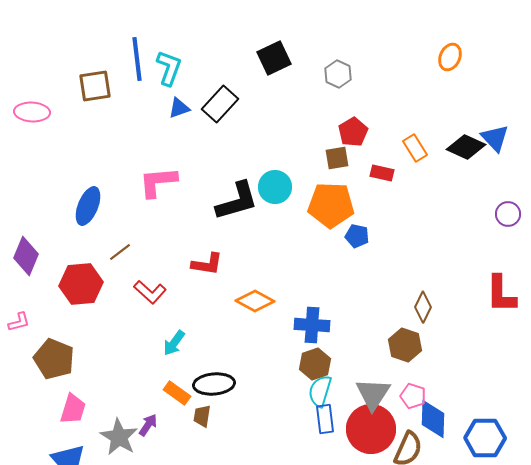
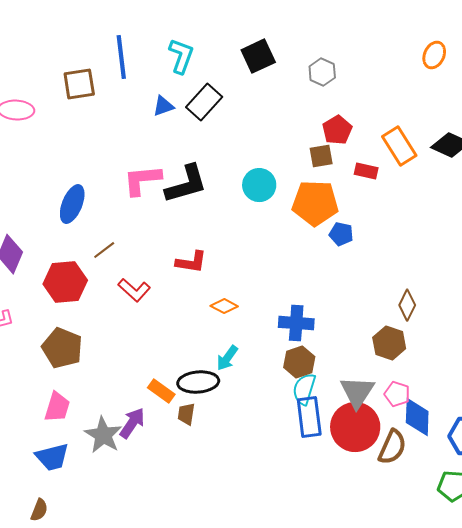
cyan L-shape: (169, 68) -> (181, 56), moved
orange rectangle: (415, 148) -> (399, 146), size x1.4
black L-shape: (237, 201) -> (186, 184), moved
orange diamond: (255, 301) -> (224, 306), moved, size x0.7
cyan arrow: (174, 343) -> (227, 358), moved
brown pentagon: (54, 359) -> (62, 348), moved
blue rectangle: (325, 419) -> (309, 417), size x1.4
purple arrow: (148, 425) -> (132, 423), size x1.4

